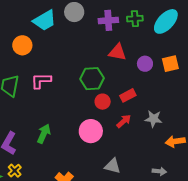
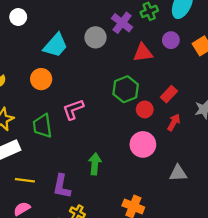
gray circle: (74, 12) -> (96, 37), moved
purple cross: (108, 20) -> (122, 23), turned -30
purple circle: (145, 64) -> (171, 40), moved

